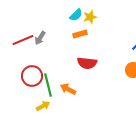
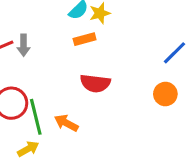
gray arrow: (40, 38) -> (24, 45), turned -32

